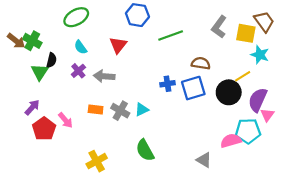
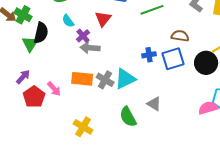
black semicircle: (52, 60) -> (41, 33), size x1.5
purple cross: (78, 71) -> (83, 36), moved
orange rectangle: (96, 110) -> (82, 79), size x1.5
cyan triangle: (142, 110) -> (125, 79), size x1.6
gray triangle: (204, 160) -> (154, 104), moved
yellow cross: (97, 161) -> (83, 127), turned -30

